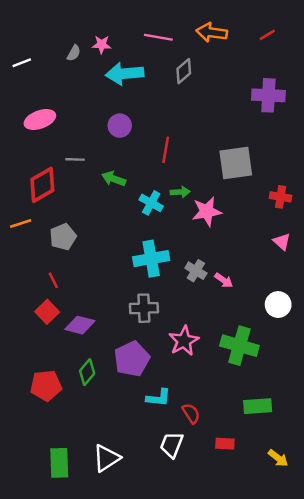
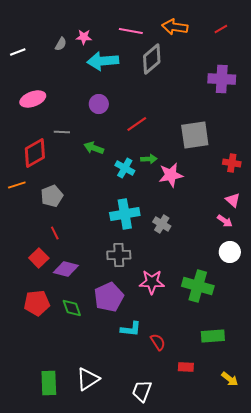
gray diamond: (184, 71) -> (152, 59), size x1.4
red line: (166, 150) -> (137, 124), turned 45
red line: (53, 280) -> (55, 233), moved
pink arrow: (224, 280) -> (225, 221), moved
pink star: (184, 341) -> (152, 282), turned 30
green diamond: (87, 372) -> (72, 308), turned -60
red pentagon: (46, 386) -> (37, 303), moved
white trapezoid: (172, 445) -> (142, 391), moved

